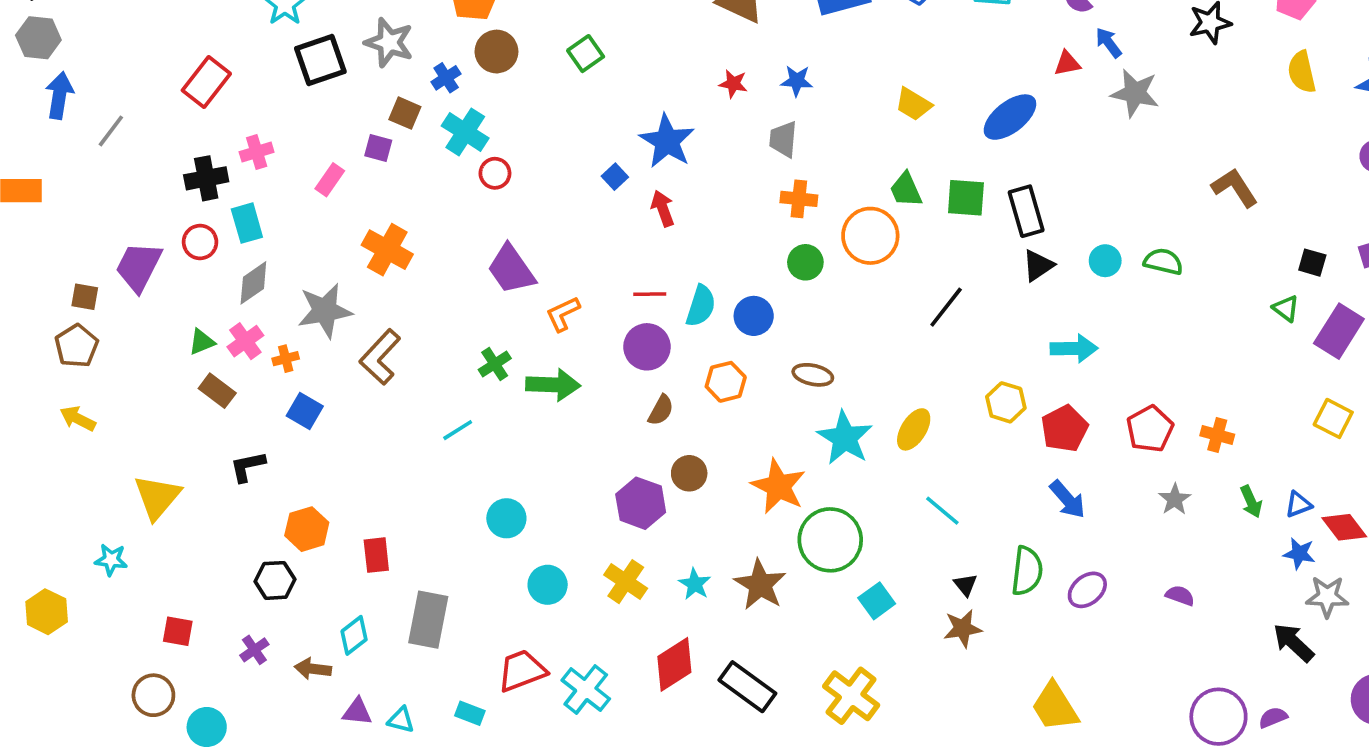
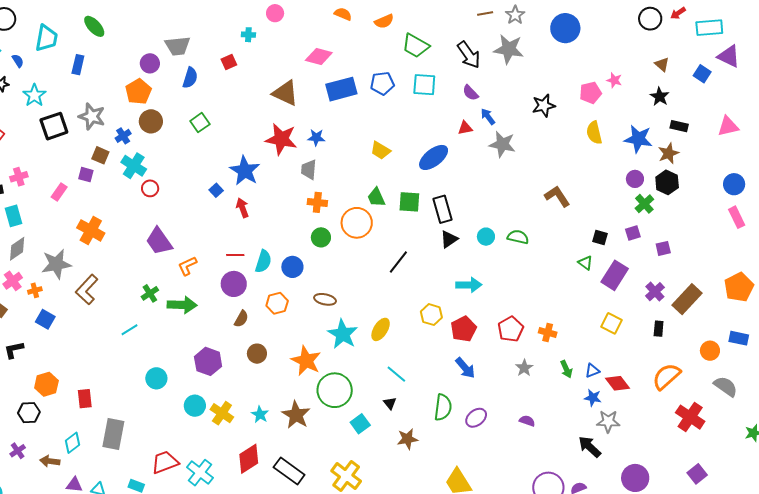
red star: (733, 84) -> (281, 139), size x2.0
purple hexagon: (641, 503) -> (208, 361), moved
cyan circle: (548, 585) -> (195, 406), moved
black triangle: (965, 585) -> (390, 403), moved

